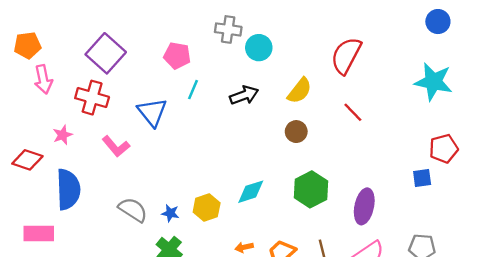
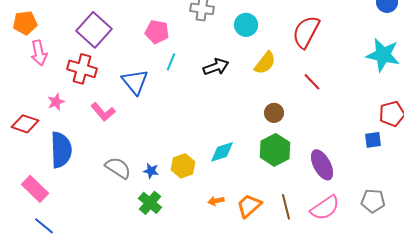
cyan circle: (259, 48) -> (246, 25), moved
brown circle: (296, 132) -> (274, 113), moved
purple ellipse: (364, 206) -> (322, 165), turned -40
pink rectangle: (39, 234) -> (35, 189), turned 44

